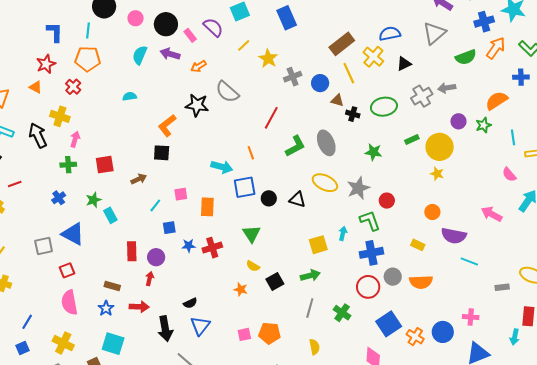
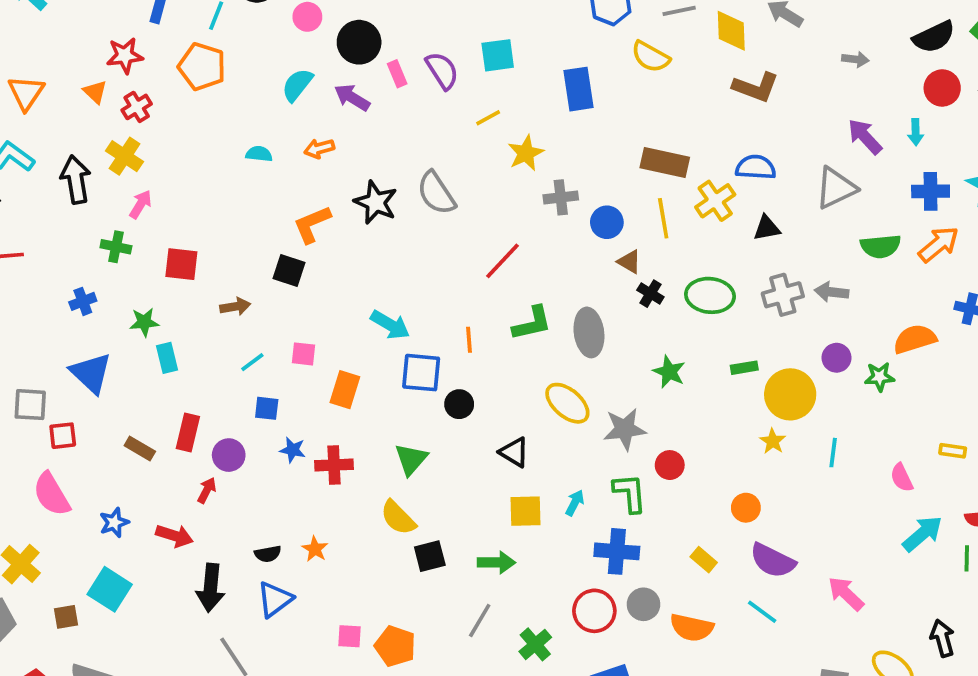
brown rectangle: (342, 44) -> (665, 162), turned 35
orange arrow: (199, 66) -> (319, 148), moved
red cross: (73, 87) -> (137, 107), moved
cyan line: (513, 137) -> (833, 453), moved
orange line: (251, 153) -> (469, 340), moved
black triangle: (297, 200) -> (514, 452), moved
pink arrow: (492, 214) -> (846, 594), moved
gray square: (44, 246) -> (30, 405), moved
cyan line: (469, 261) -> (762, 612), moved
yellow semicircle: (253, 266) -> (398, 518), size x1.5
brown rectangle: (112, 286) -> (140, 449), moved
orange star: (241, 289) -> (315, 549), moved
pink semicircle: (69, 302) -> (52, 494), turned -35

